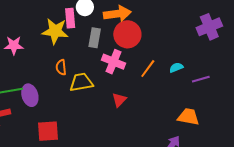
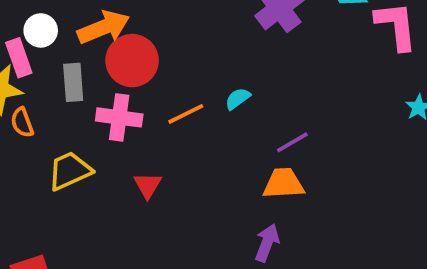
orange semicircle: (61, 67) -> (22, 122), moved
orange line: (148, 69) -> (186, 114), turned 42
purple line: (201, 79) -> (292, 142), moved

